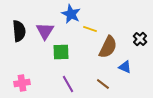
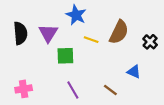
yellow line: (90, 29) -> (91, 40), moved
brown semicircle: (108, 47) -> (119, 32), moved

